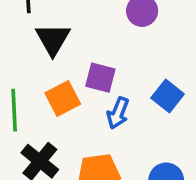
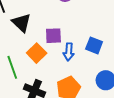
blue square: (168, 96) -> (94, 45), moved

